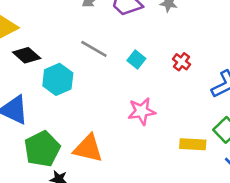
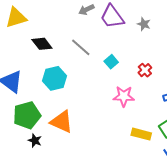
black diamond: (27, 55) -> (42, 44), moved
cyan hexagon: (58, 79) -> (54, 78), moved
pink star: (142, 111) -> (124, 96), moved

